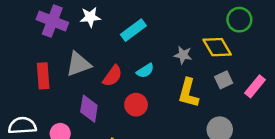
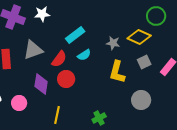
cyan rectangle: (133, 30) -> (75, 35), moved
yellow diamond: (217, 47) -> (139, 37), turned -35
red circle: (136, 105) -> (66, 79), moved

